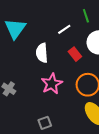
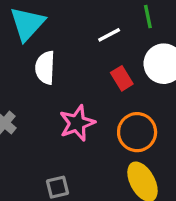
white semicircle: (42, 53) -> (45, 68), moved

